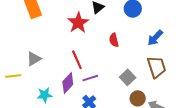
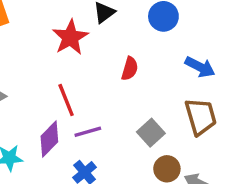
blue arrow: (155, 38) -> (200, 67), turned -108
red semicircle: (114, 40) -> (130, 69), turned -152

